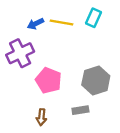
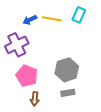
pink pentagon: (49, 80) -> (27, 76), moved
gray hexagon: (96, 80) -> (67, 70), moved

